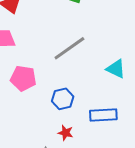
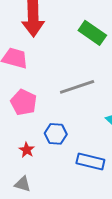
red star: (66, 133) -> (27, 150), moved

